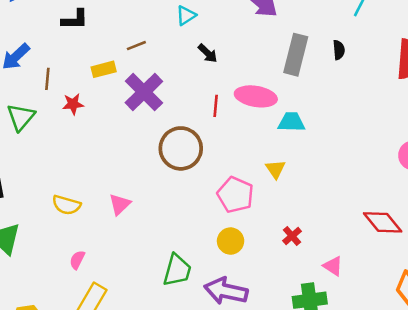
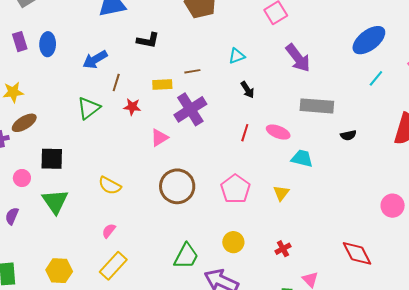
black semicircle: (339, 50) -> (348, 135), moved, turned 70
gray rectangle: (296, 55) -> (317, 106), turned 68
pink ellipse: (256, 96) -> (278, 132), size x0.7
brown circle: (181, 148) -> (177, 186), moved
pink pentagon: (235, 195) -> (235, 189), moved
pink triangle: (120, 204) -> (159, 138), moved

